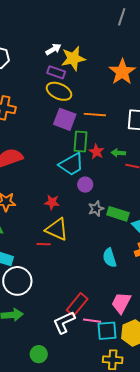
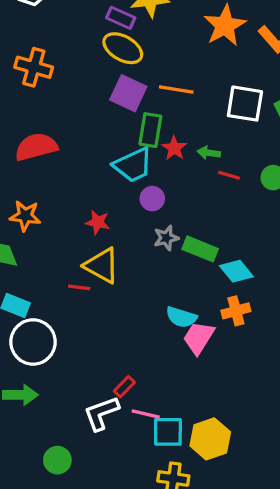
cyan semicircle: (110, 258) -> (181, 317), turned -60
pink trapezoid: (121, 303) -> (199, 338), moved
red rectangle: (77, 304) -> (124, 387), size x0.6

